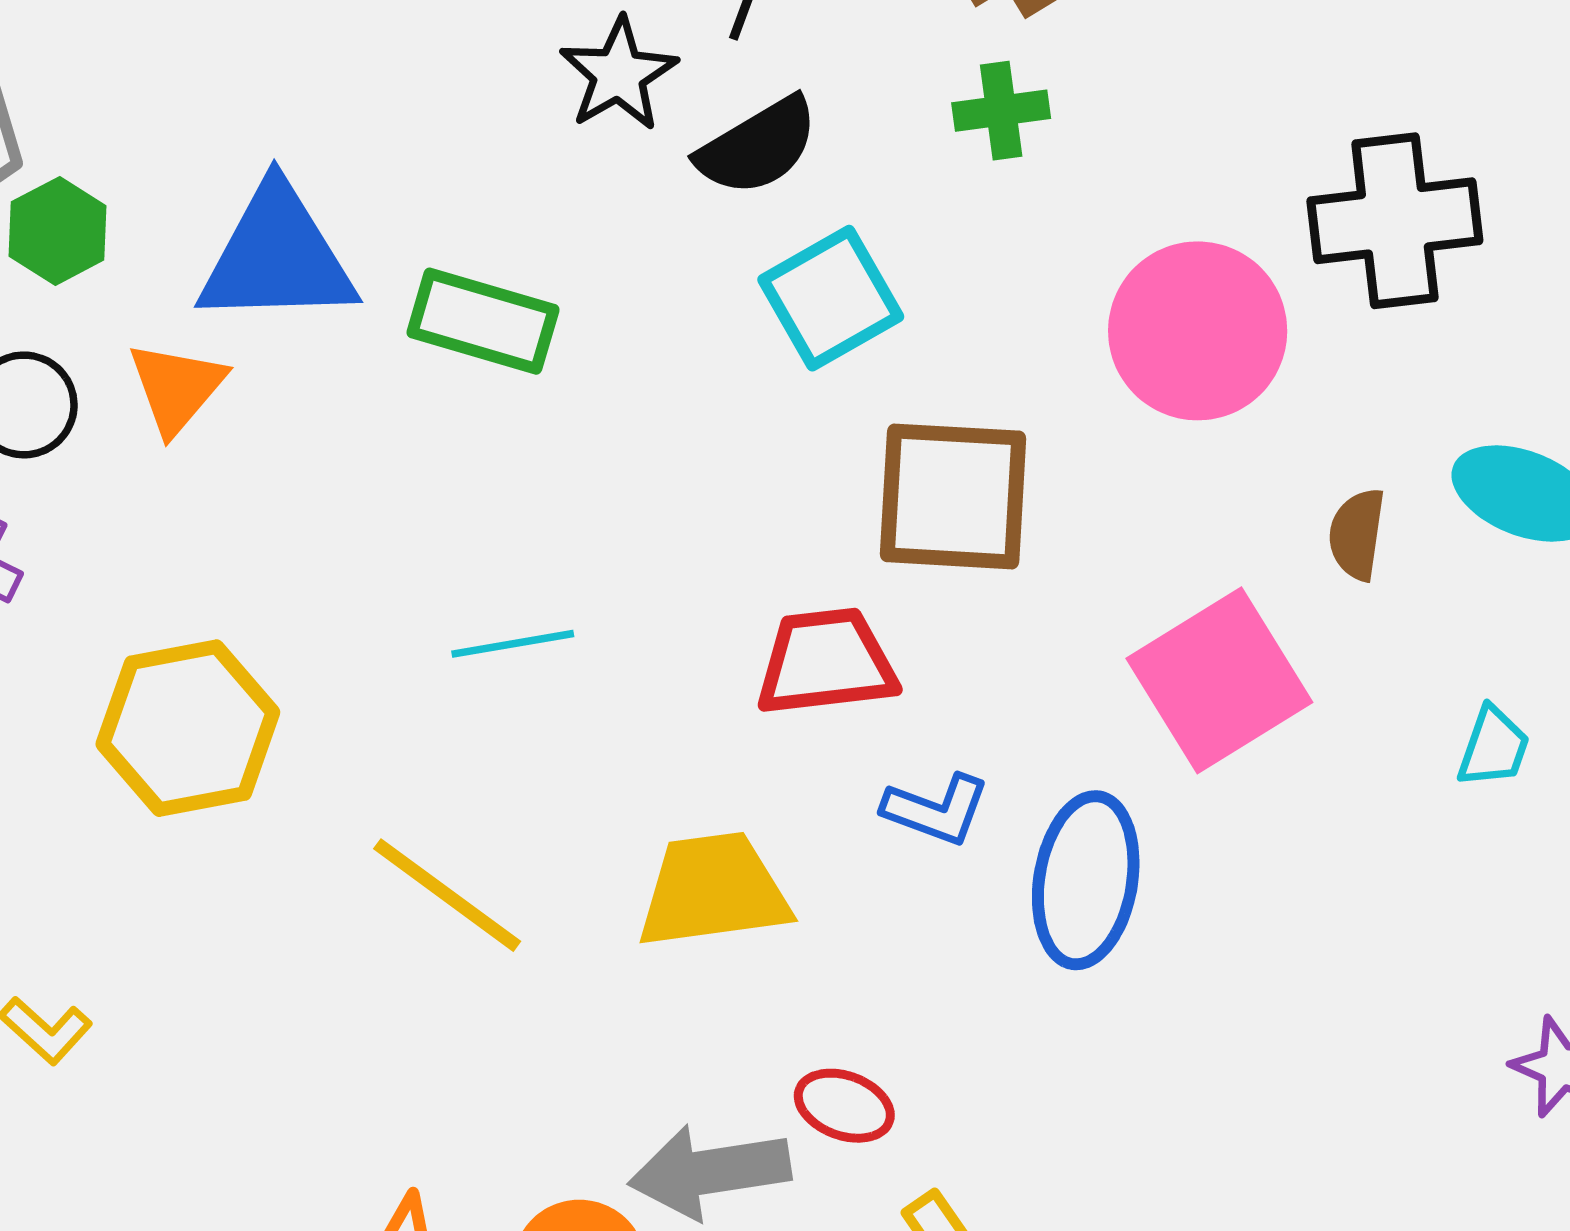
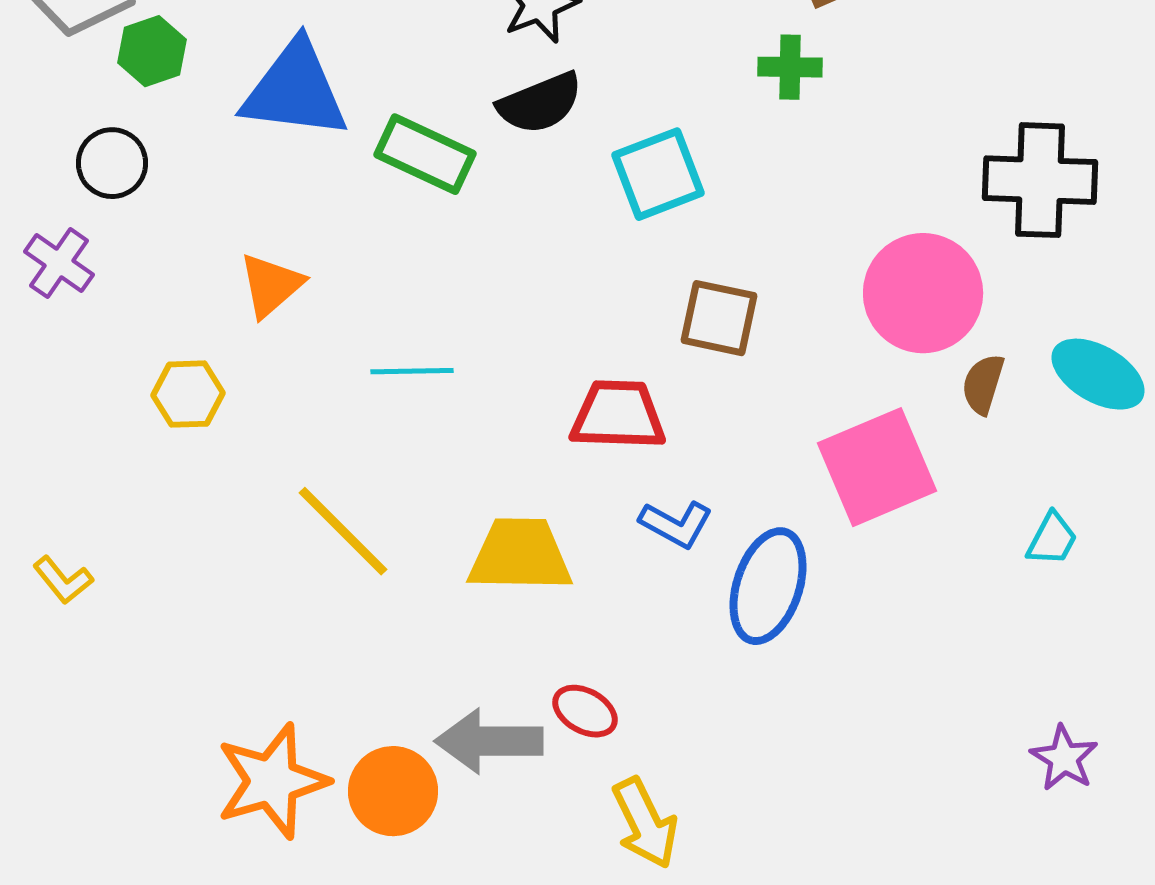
black semicircle: (758, 146) -> (540, 103), moved
pink circle: (1198, 331) -> (923, 293), moved
orange triangle: (177, 388) -> (271, 285), moved
brown square: (953, 496) -> (719, 318), size x0.7
yellow hexagon: (188, 728) -> (188, 394), size x0.6

